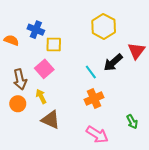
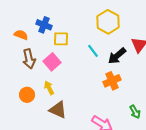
cyan line: (91, 72) -> (93, 51), moved
brown arrow: (20, 79) -> (29, 59), moved
orange cross: (94, 98) -> (112, 81), moved

